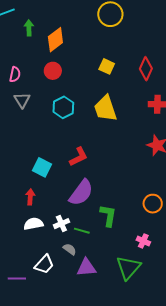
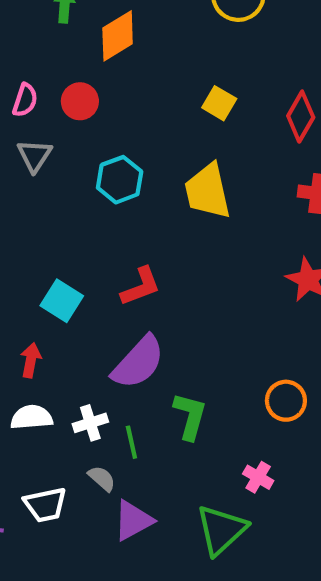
red circle: (53, 71) -> (80, 101), moved
green line: (82, 231) -> (131, 442), turned 56
white trapezoid: (44, 264) -> (45, 505), turned 30
purple triangle: (86, 267) -> (133, 520), turned -30

